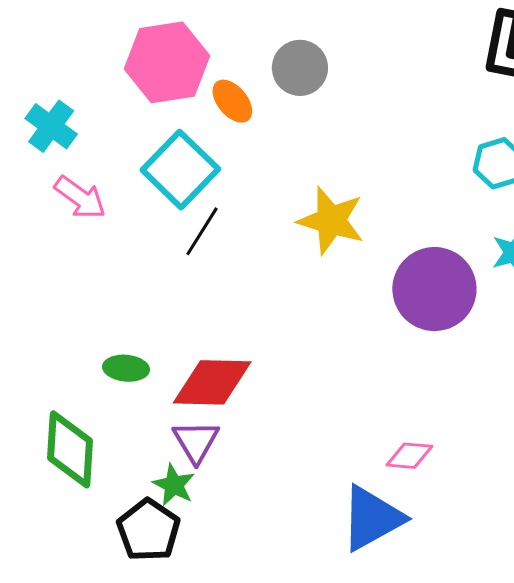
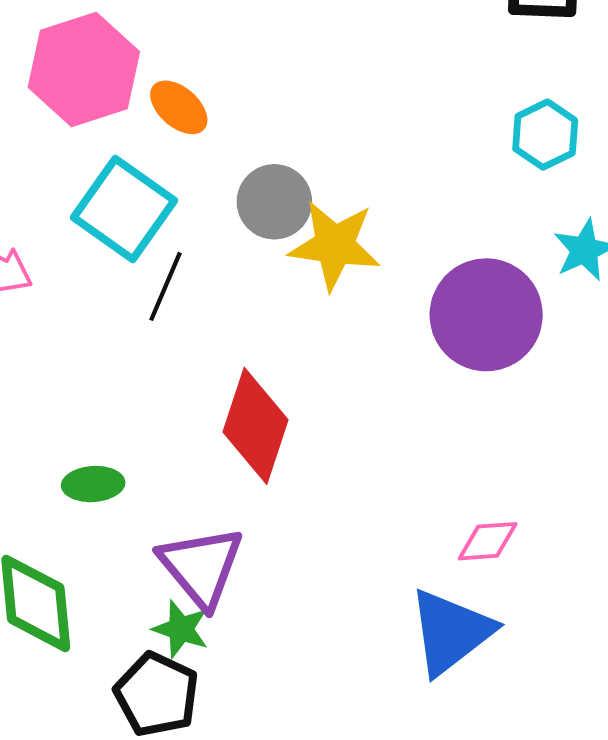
gray circle: (300, 68) -> (274, 202), moved
red diamond: (212, 382) -> (255, 426), moved, turned -64
purple triangle: (196, 441) -> (201, 567), size x1.4

